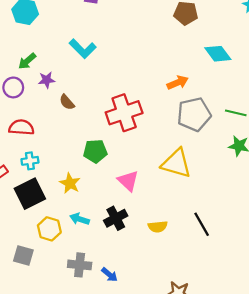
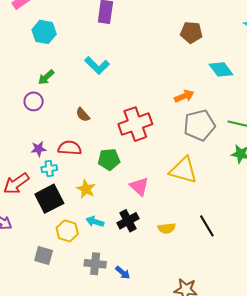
purple star: (47, 80) -> (38, 149), moved
red semicircle: (21, 127) -> (70, 148), moved

